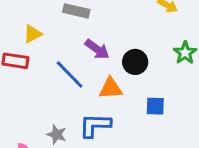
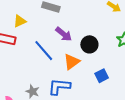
orange triangle: (111, 88) -> (72, 62), turned -36
blue square: (155, 106) -> (102, 76), turned -32

